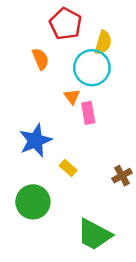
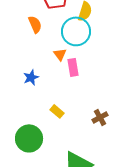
blue star: (35, 140) -> (31, 77), moved, size x0.6

